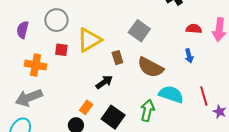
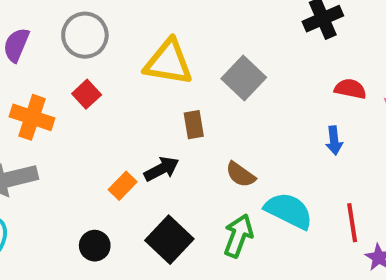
yellow triangle: (89, 40) -> (168, 62), moved, turned 32
red square: (61, 50) -> (87, 94), turned 32
brown semicircle: (150, 67) -> (240, 175), moved, size x0.6
orange rectangle: (86, 107) -> (123, 186), moved

